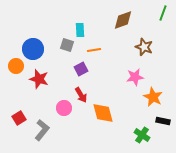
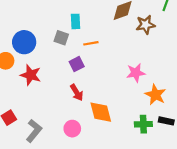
brown star: (144, 47) -> (146, 25), moved, turned -30
pink circle: (64, 108) -> (72, 129), moved
green cross: (142, 135) -> (143, 124), moved, turned -35

